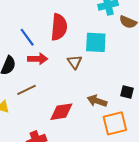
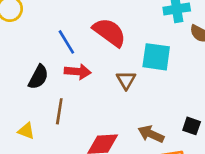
red semicircle: (59, 27) -> (109, 32), turned -64
brown line: (26, 90) -> (59, 111), turned -60

